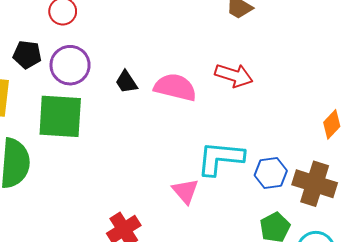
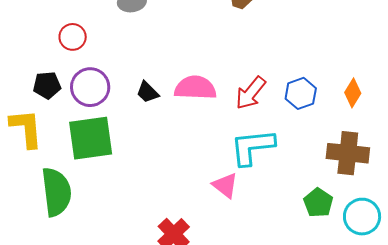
red arrow: (234, 75) -> (251, 93), moved, turned 123
blue hexagon: (271, 173) -> (301, 93), moved

